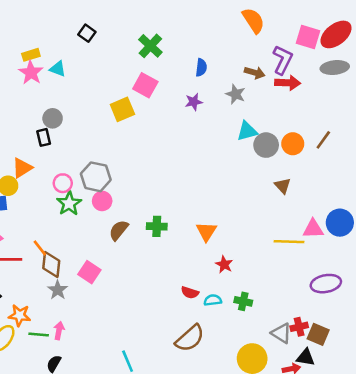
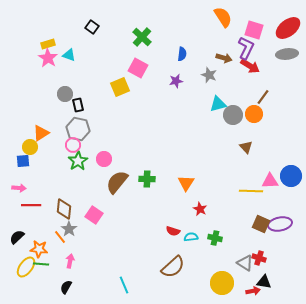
pink square: (308, 37) -> (254, 30), moved
red arrow: (288, 83) -> (250, 66), turned 30
black rectangle: (44, 137) -> (78, 105), moved
brown line: (323, 140) -> (263, 97), moved
gray hexagon: (96, 177) -> (78, 129), moved
brown semicircle: (119, 230) -> (117, 182), size x1.4
orange line: (40, 248) -> (60, 237), moved
red cross: (299, 327) -> (259, 258), turned 32
green line: (39, 334) -> (41, 264), moved
brown square: (318, 334) -> (261, 224), moved

